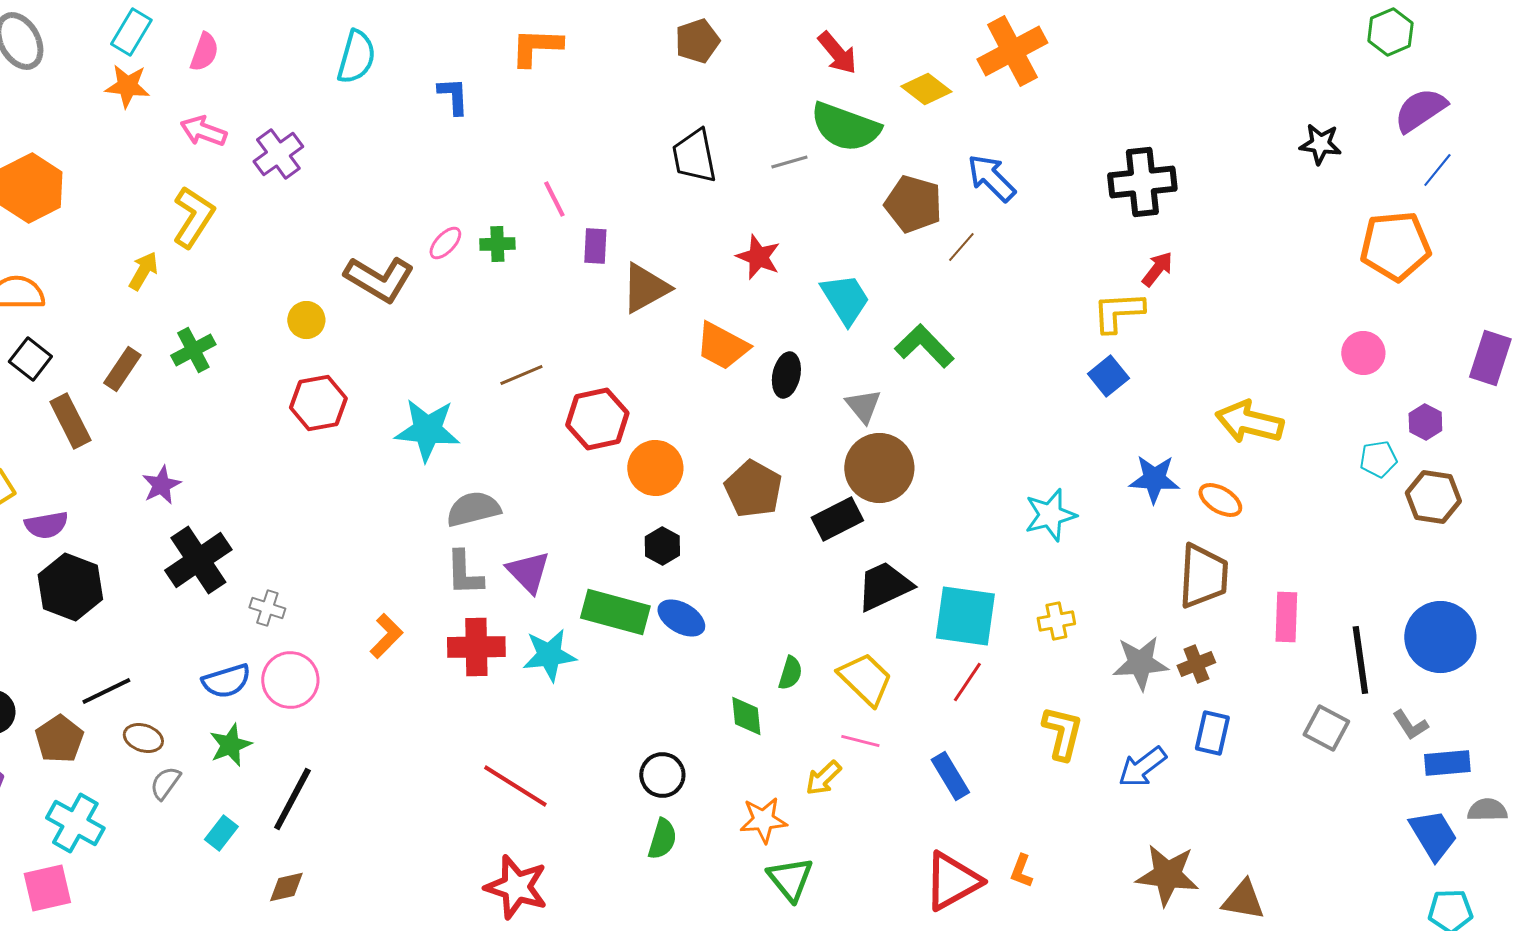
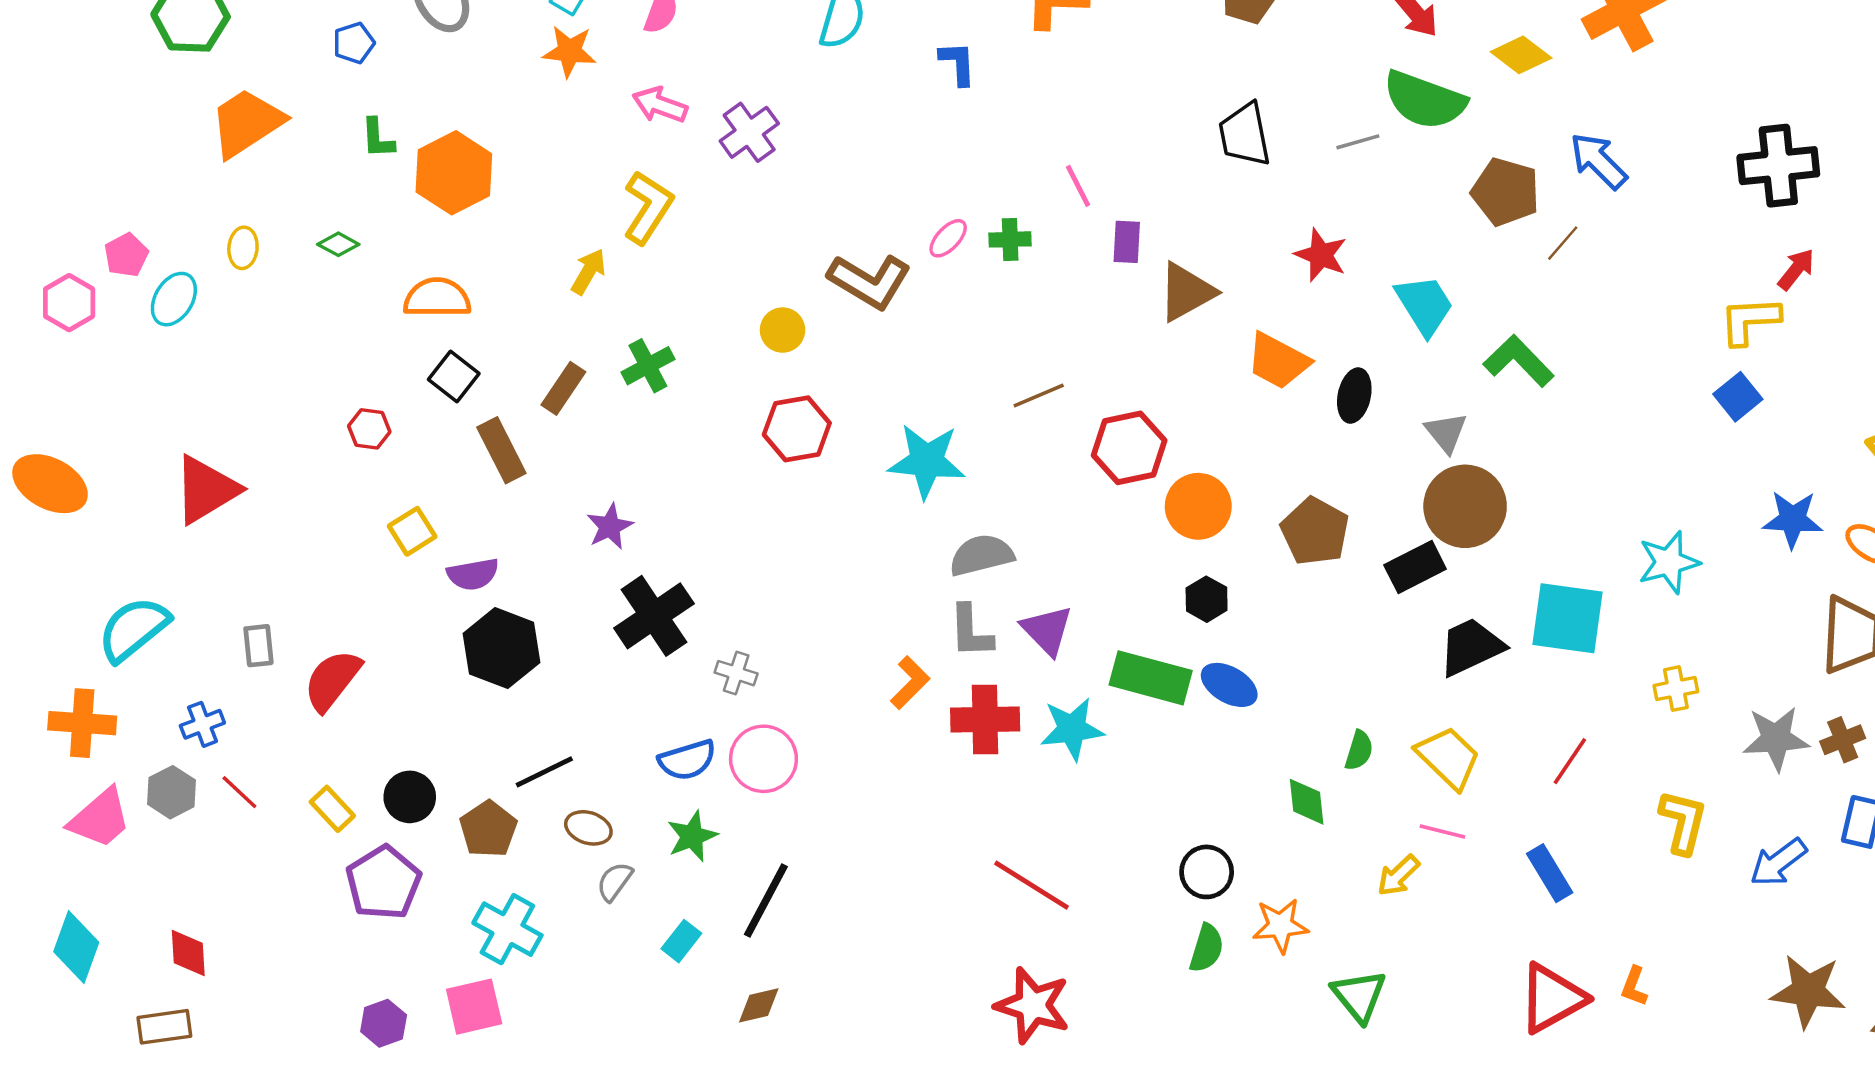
cyan square: (965, 616) -> (1567, 618), moved
orange L-shape: (386, 636) -> (910, 683), moved
orange star: (763, 820) -> (1280, 926), moved

